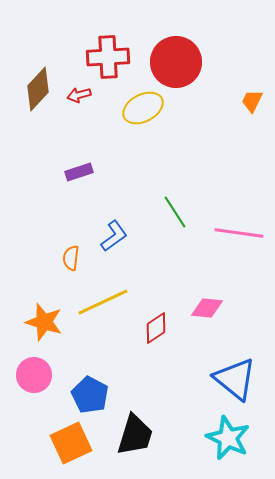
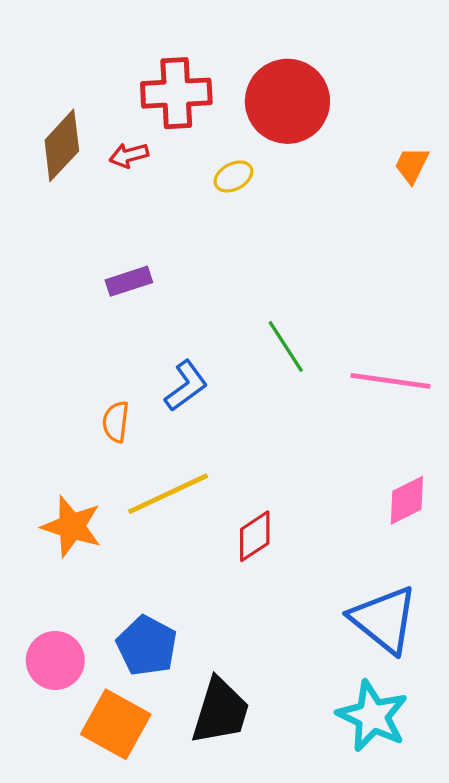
yellow ellipse: (143, 108) -> (233, 176), size x0.6
pink diamond: (207, 308) -> (407, 500), moved, turned -32
pink circle: (34, 375) -> (55, 660), moved
orange square: (71, 443) -> (116, 724), turned -36

